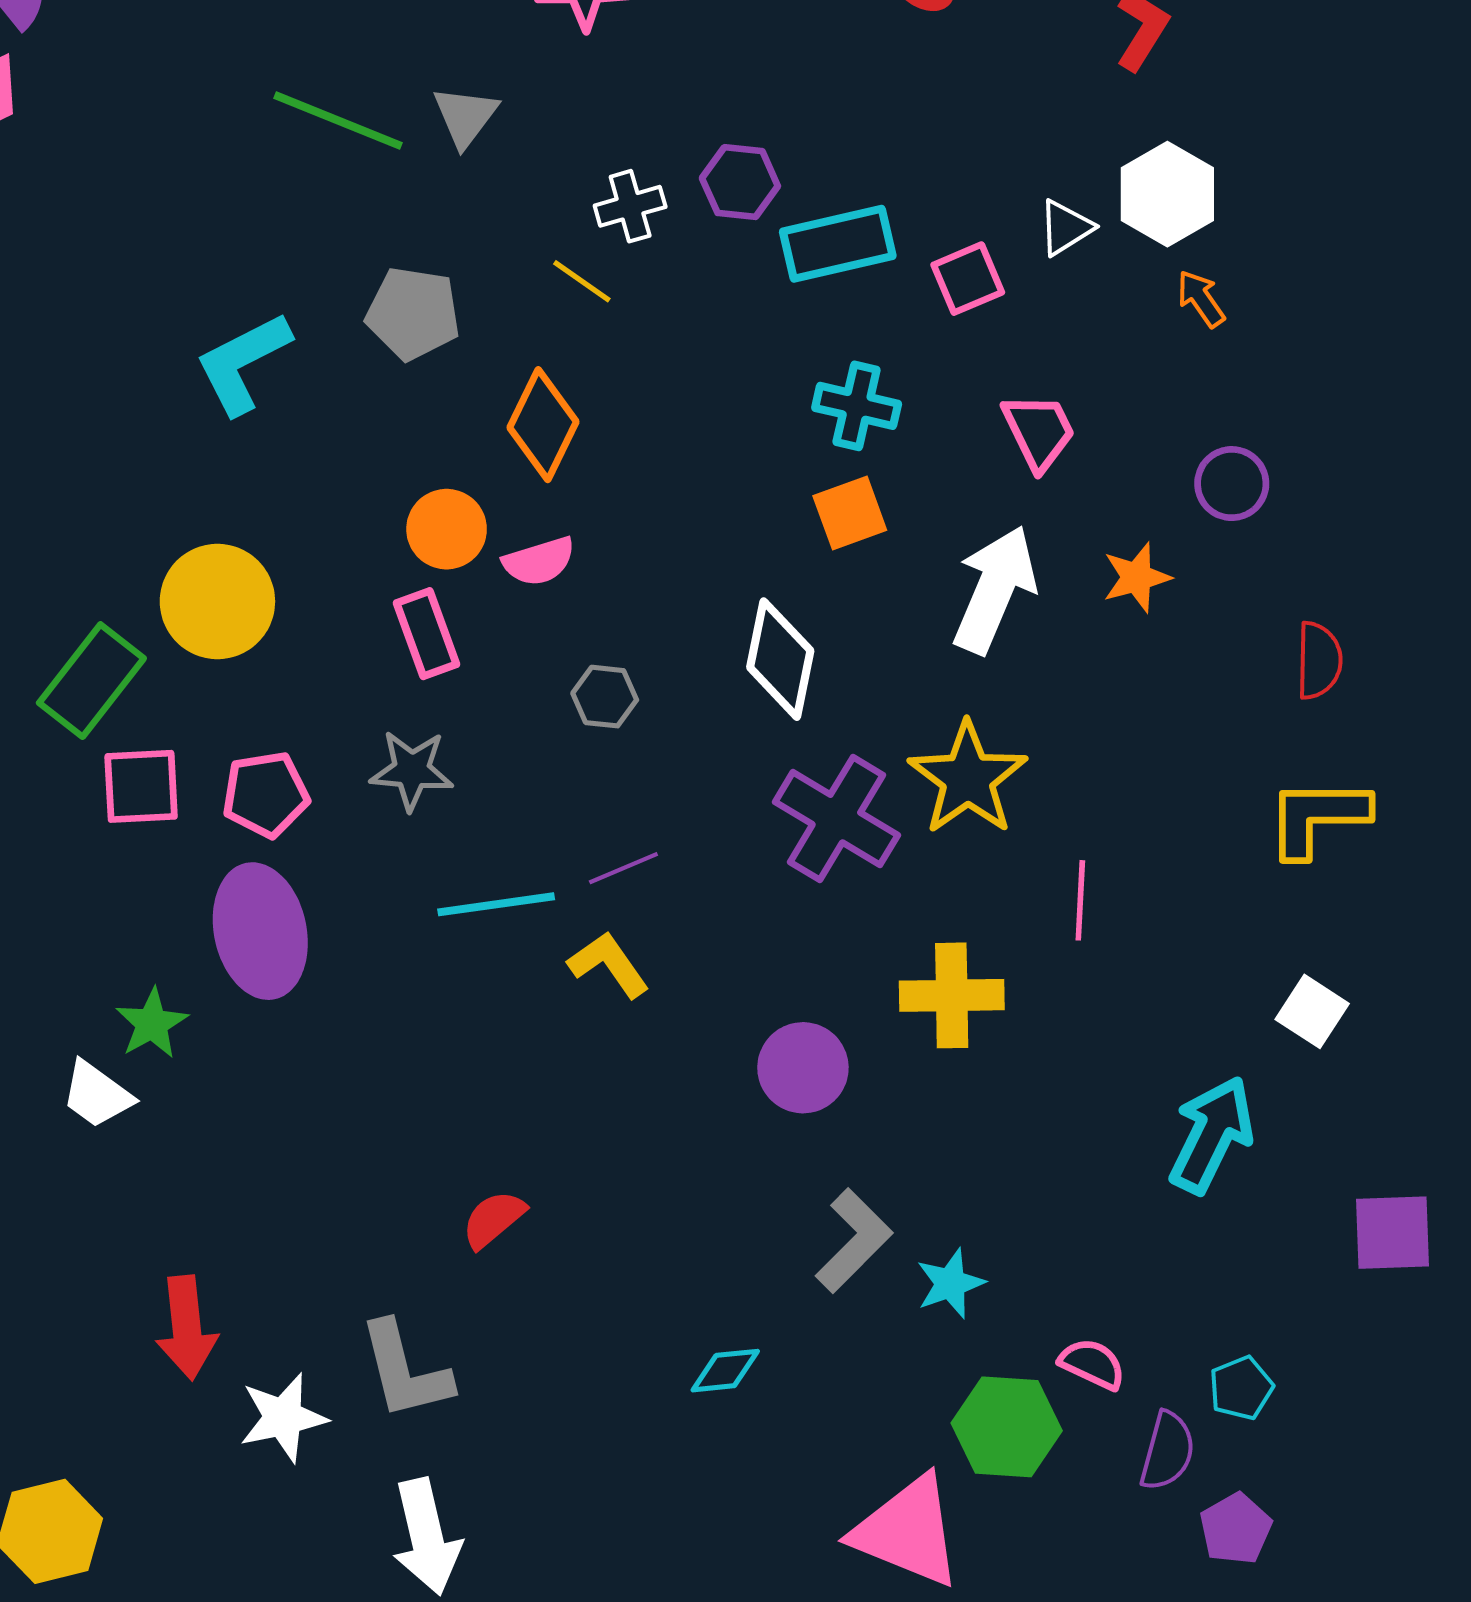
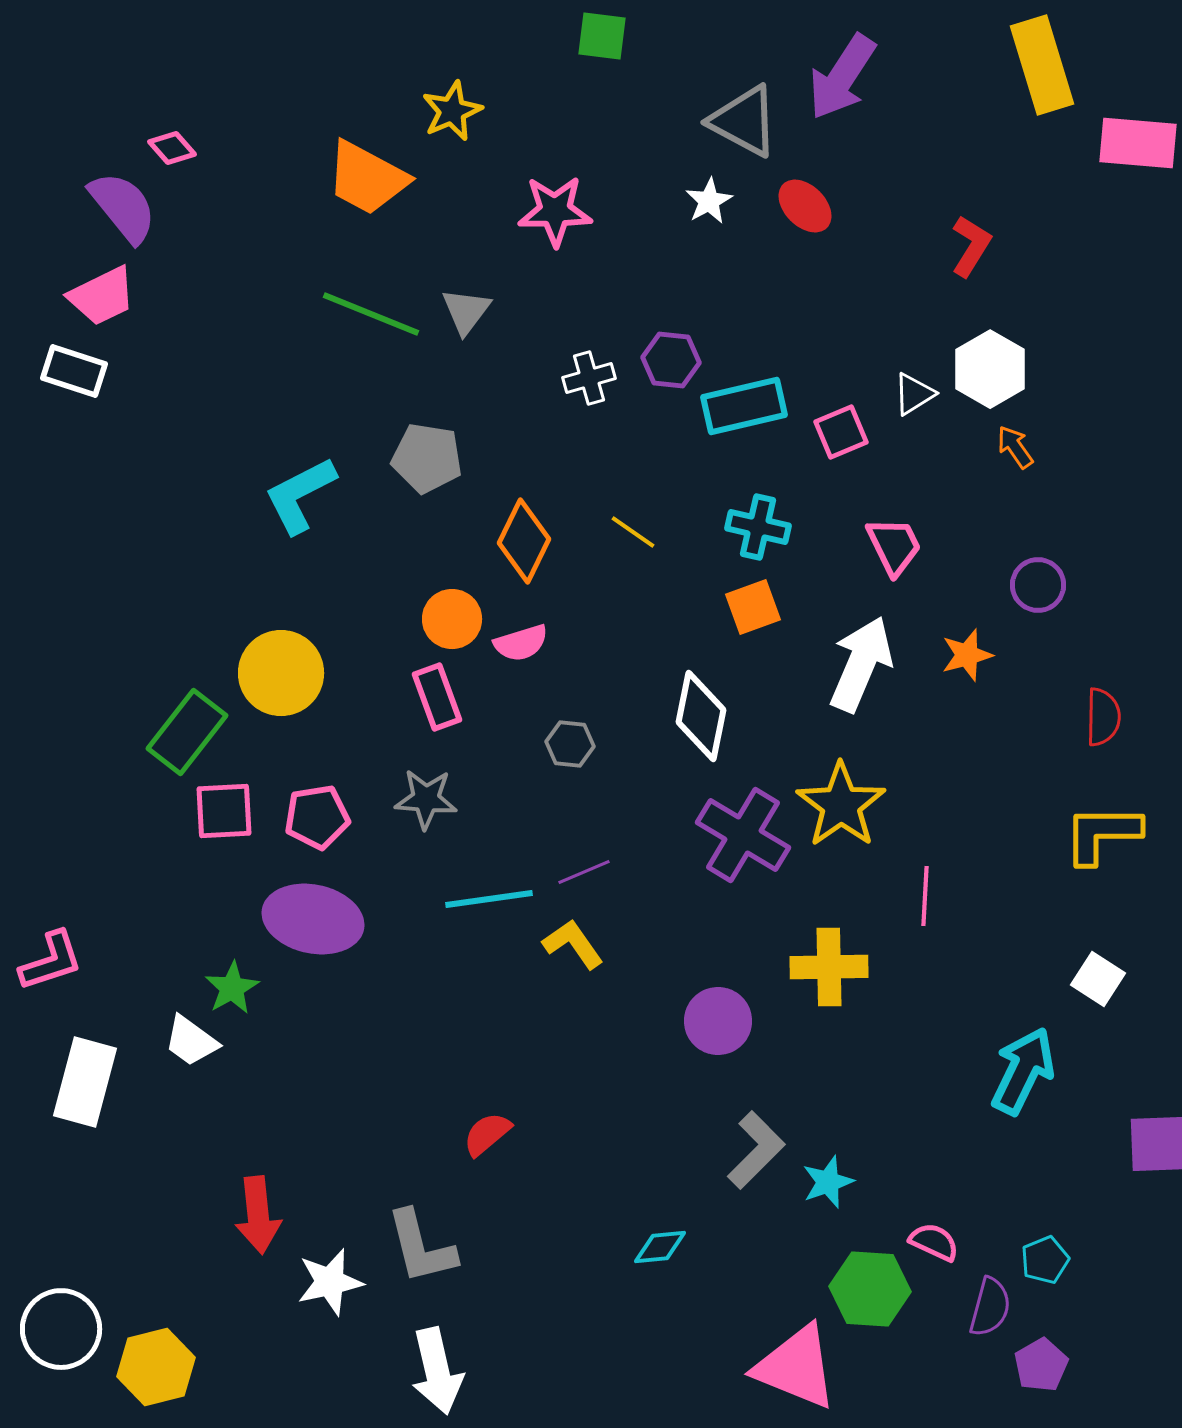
yellow line: (582, 281) -> (633, 532), moved
purple ellipse: (260, 931) -> (313, 919), turned -66

